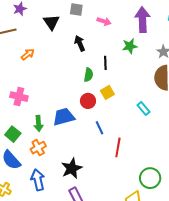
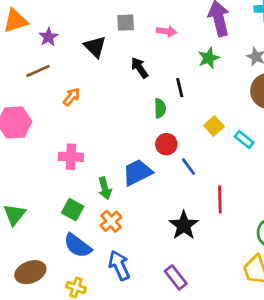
yellow square: (107, 92) -> (214, 126), moved
blue line: (99, 128) -> (189, 167), moved
black star: (72, 168) -> (184, 225), moved

